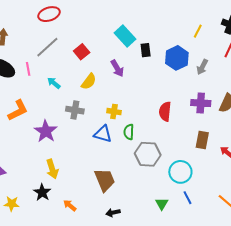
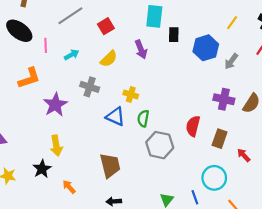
cyan rectangle: (125, 36) -> (154, 16), turned 40
pink line: (28, 69) -> (46, 45), moved
cyan arrow: (54, 83) -> (72, 55), turned 104
red semicircle: (165, 111) -> (193, 126), moved
cyan circle: (180, 172) -> (214, 178), moved

